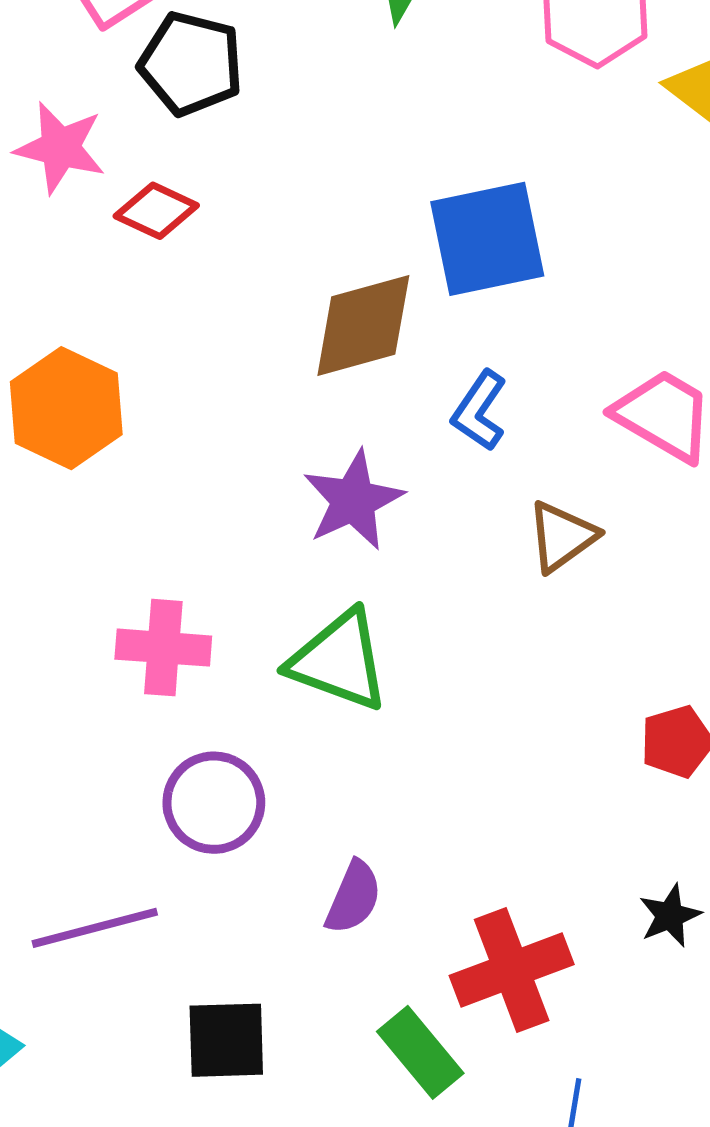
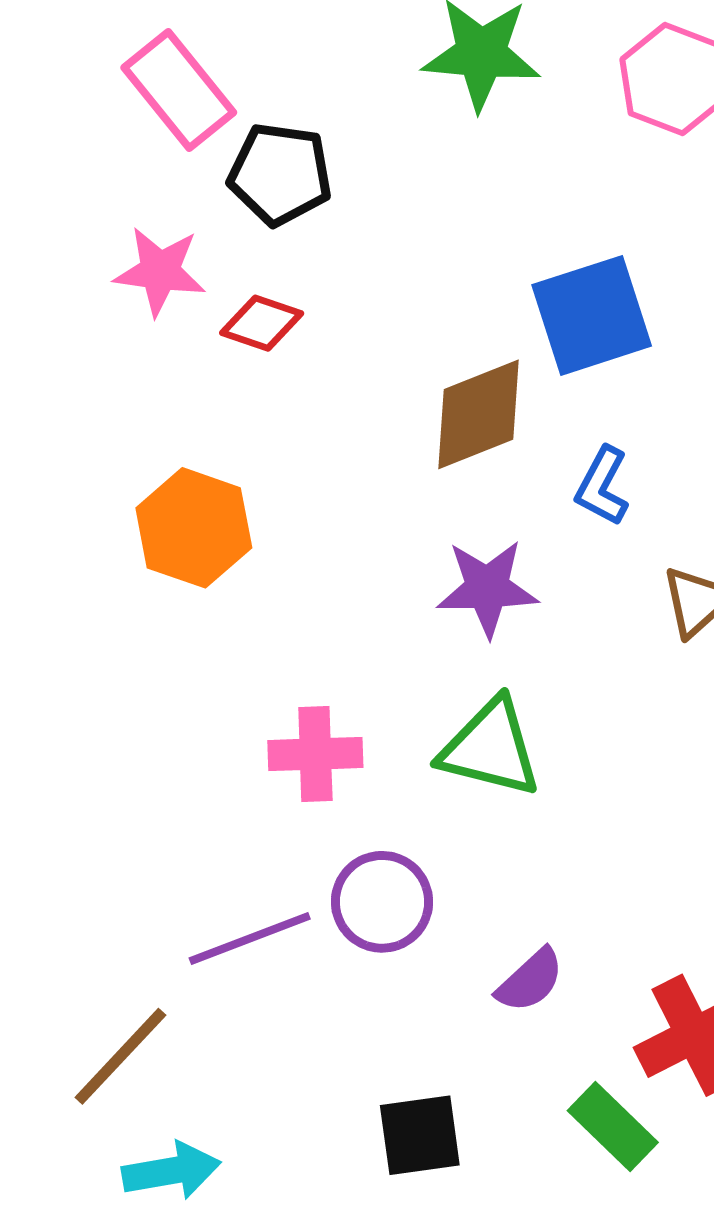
purple star: (353, 500) -> (487, 588), turned 30
purple semicircle: (354, 897) -> (530, 980), turned 30
purple line: (95, 928) -> (250, 939), moved

